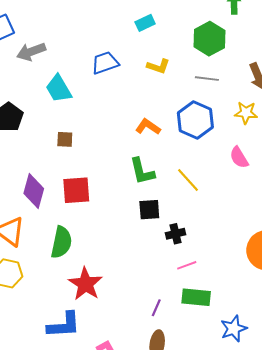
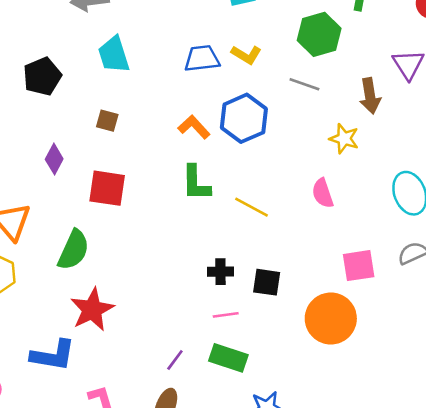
blue trapezoid: (105, 63) -> (202, 59), moved
blue hexagon: (195, 120) -> (244, 118), moved
orange L-shape: (148, 127) -> (194, 127), moved
yellow line: (188, 180) -> (252, 207), turned -32
purple diamond: (34, 191) -> (54, 159), moved, size x0.7
black square: (149, 210) -> (267, 282), moved

